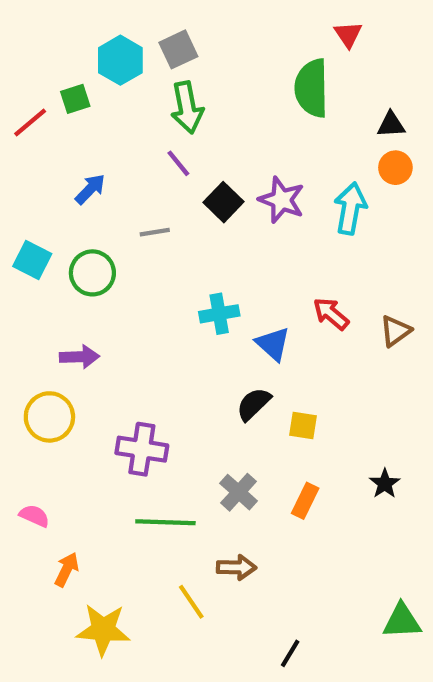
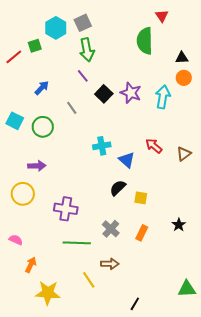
gray line: (155, 232) -> (72, 108), turned 64

